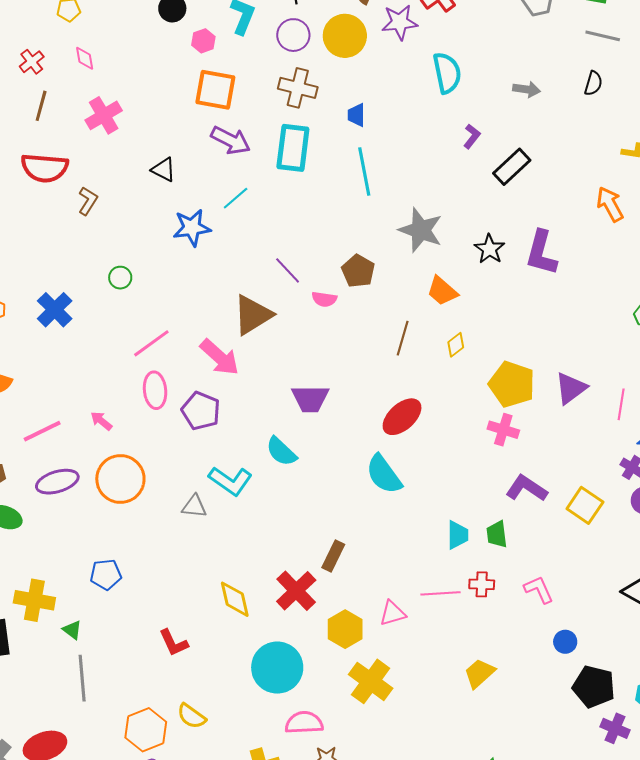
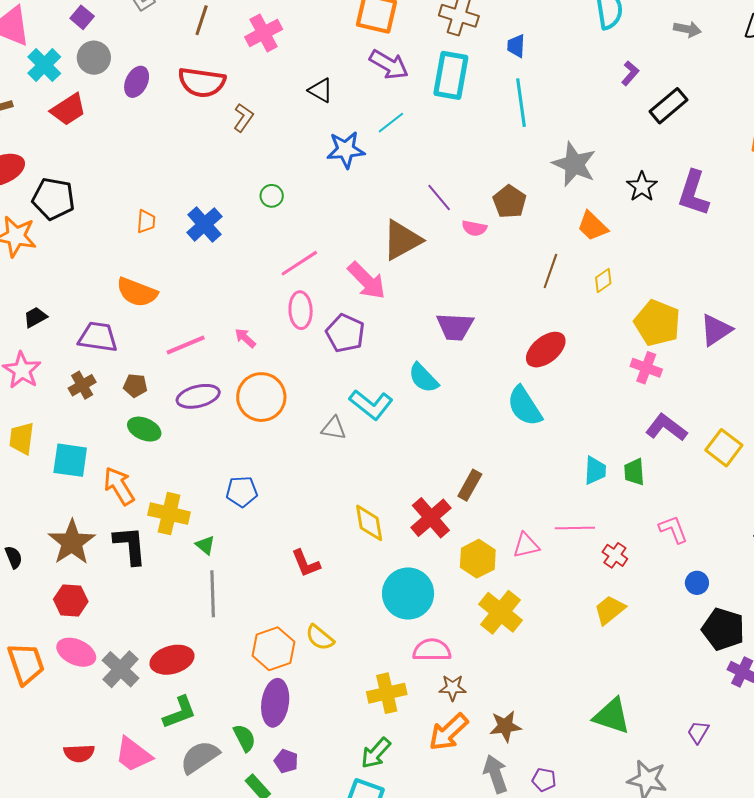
red cross: (482, 584) -> (615, 555), moved, turned 30

